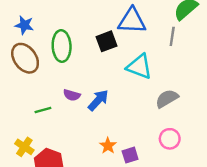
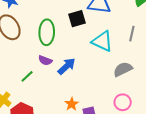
gray line: (172, 36) -> (132, 34), moved
green ellipse: (62, 46) -> (47, 32), moved
green line: (43, 110) -> (27, 76), moved, turned -32

